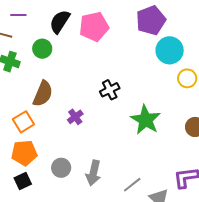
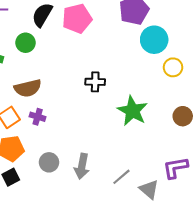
black cross: (110, 90) -> (95, 82), turned 30
brown semicircle: (43, 94) -> (28, 88), turned 56
purple cross: (75, 117) -> (38, 117), moved, turned -35

